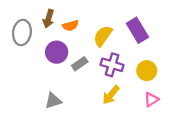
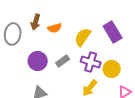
purple circle: (57, 52) -> (38, 61), moved
yellow circle: (147, 71) -> (112, 69), moved

